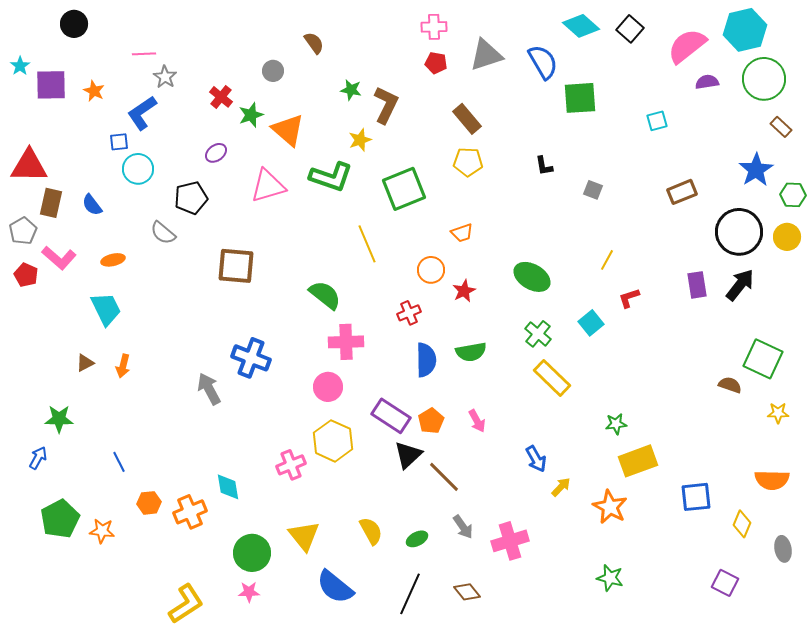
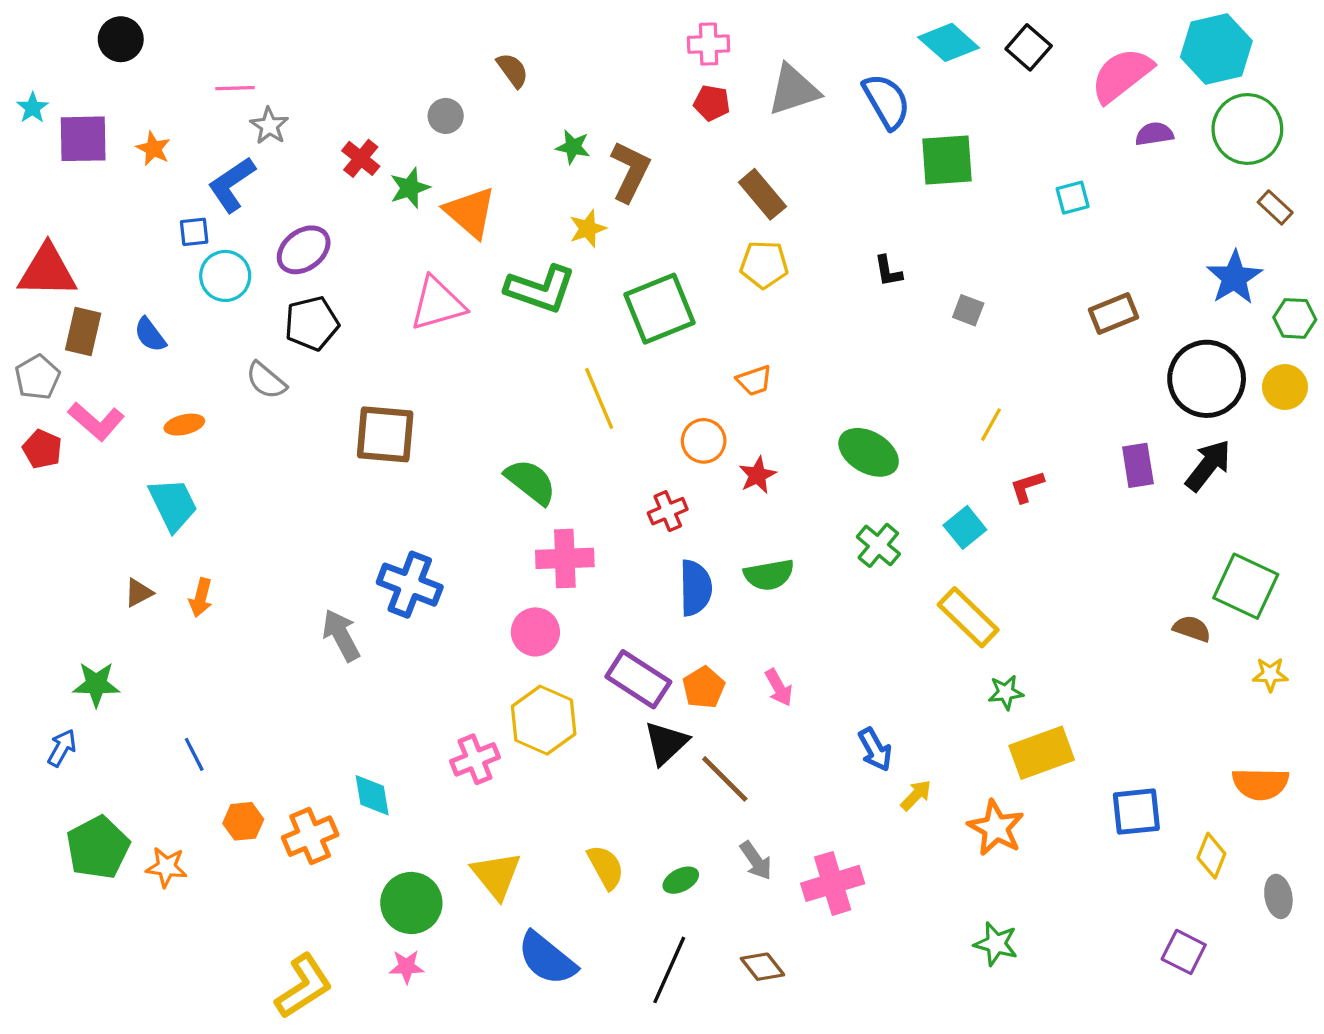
purple ellipse: (216, 153) -> (304, 250), moved, size x1.5
yellow rectangle: (552, 378) -> (968, 617), moved

